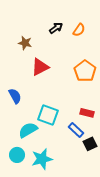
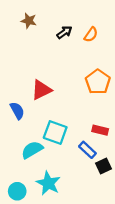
brown star: (25, 43) -> (29, 21), moved
red triangle: (40, 67) -> (41, 90), moved
cyan circle: (17, 155) -> (17, 191), moved
cyan star: (42, 159) -> (48, 183), turned -30

